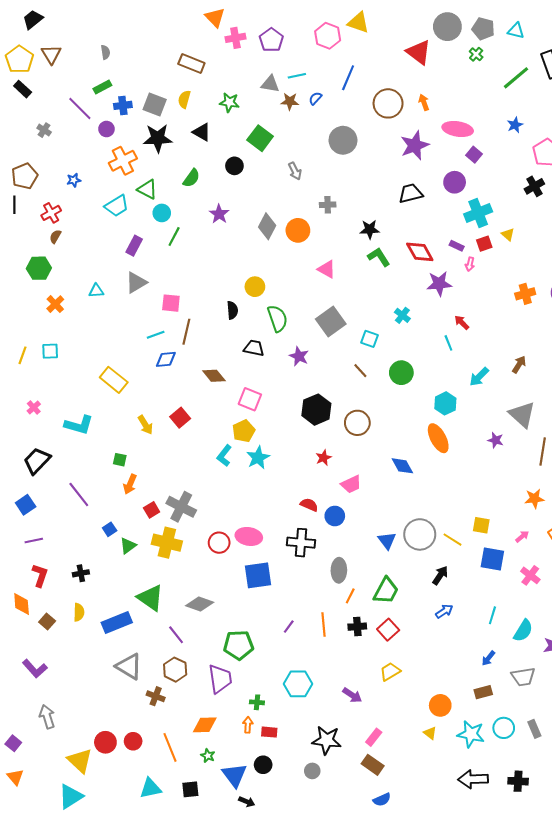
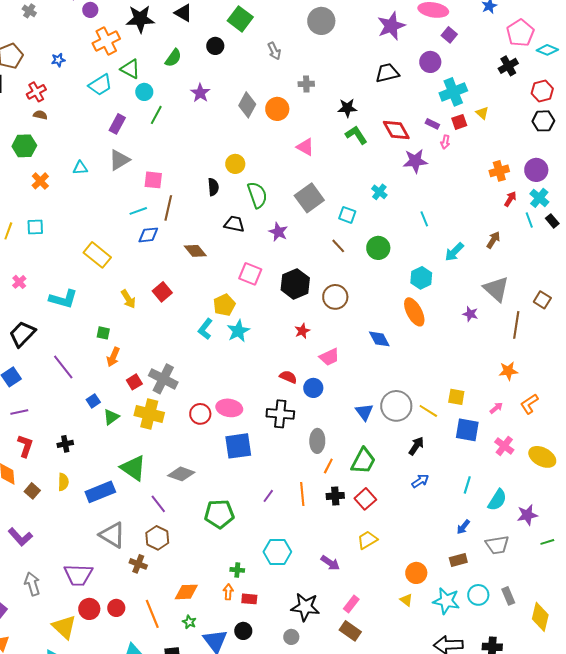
brown semicircle: (55, 237) -> (40, 115), turned 72
red arrow: (462, 323) -> (510, 199), moved, turned 77
pink square: (250, 399) -> (250, 274), moved
purple trapezoid: (220, 679) -> (78, 575), moved, turned 100

